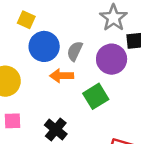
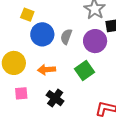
orange arrow: (62, 76) -> (47, 70), moved

